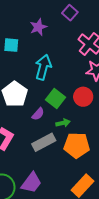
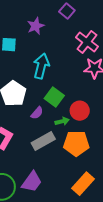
red circle: (83, 97) -> (80, 111), moved

